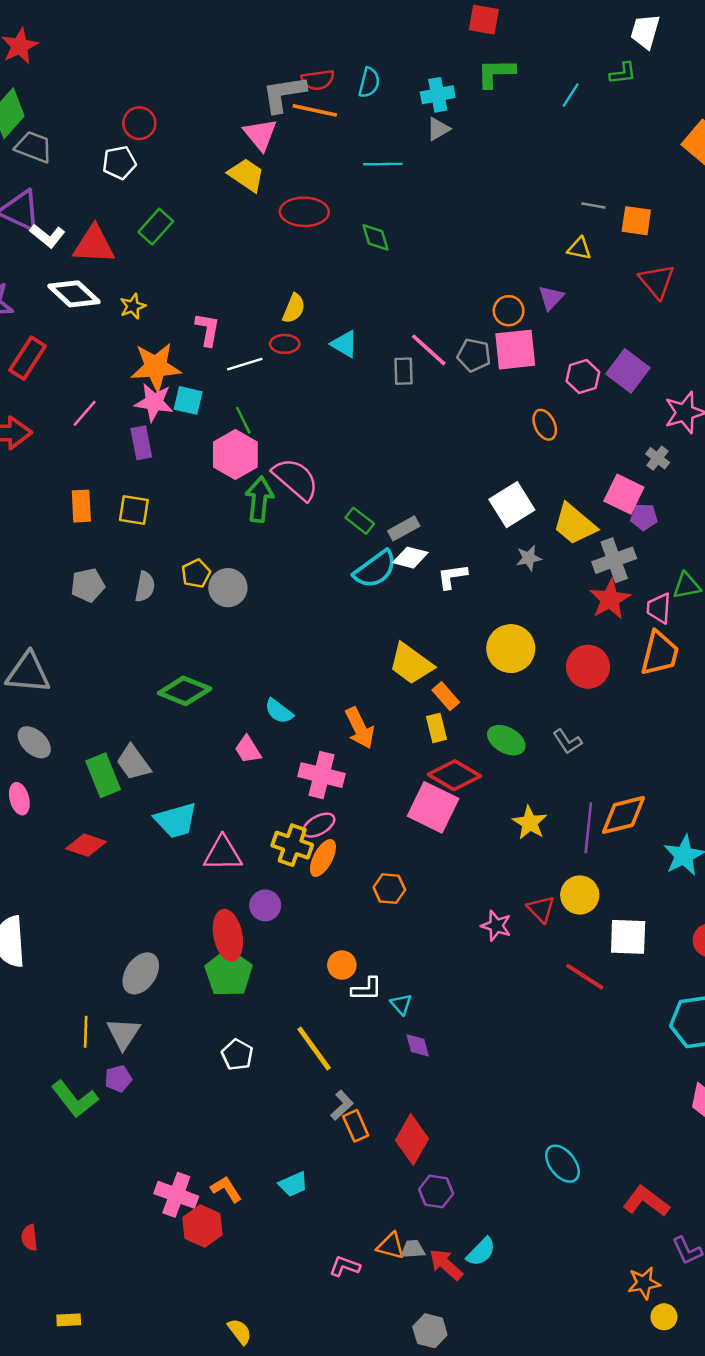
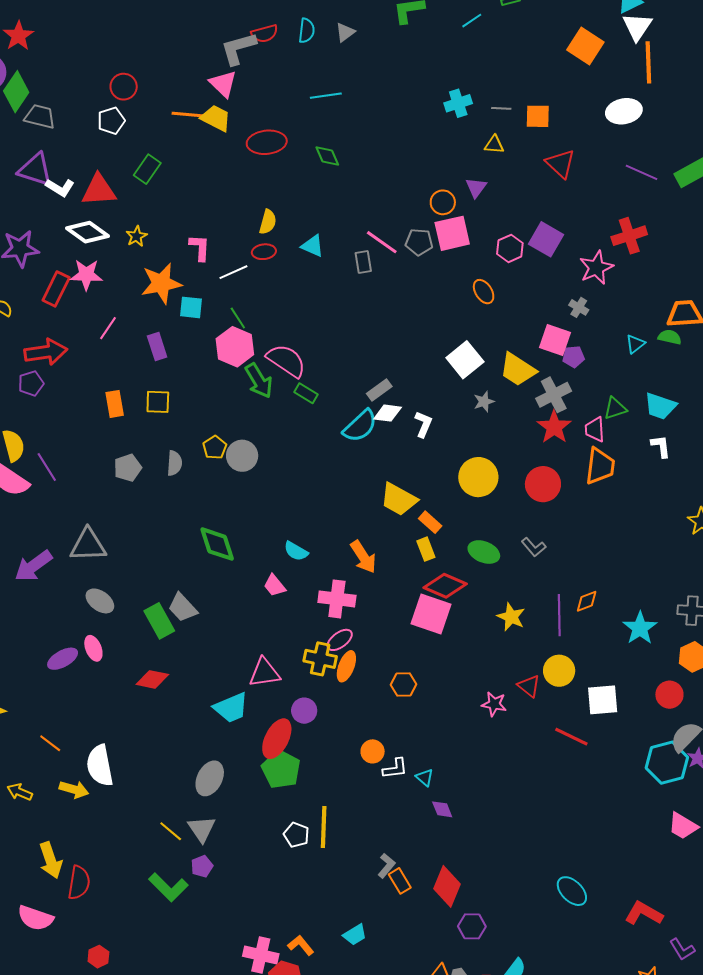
cyan cross: (438, 95) -> (458, 103), moved
cyan line: (571, 95) -> (472, 21), turned 30
orange line: (315, 110) -> (190, 115), moved
gray triangle: (438, 129) -> (345, 32), moved
pink star: (154, 402) -> (86, 275), moved
green arrow: (259, 499) -> (259, 381), turned 150
green rectangle: (360, 521) -> (306, 393), moved
white L-shape: (452, 576) -> (423, 424), turned 128
green diamond: (185, 691) -> (217, 544), turned 57
orange diamond: (623, 815) -> (587, 601), size x0.6
cyan trapezoid: (176, 820) -> (231, 708), moved
red ellipse: (228, 935) -> (277, 739), turned 45
yellow line: (86, 1032) -> (171, 831), turned -45
yellow line: (314, 1048) -> (324, 827), moved, turned 45

